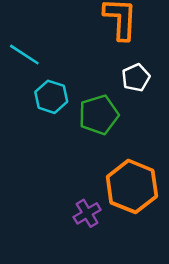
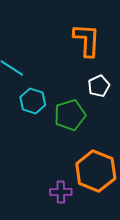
purple cross: (87, 213) -> (61, 192), turned 30

